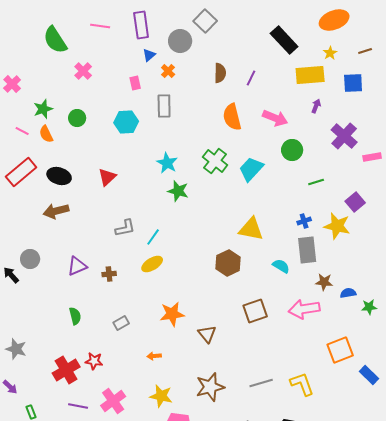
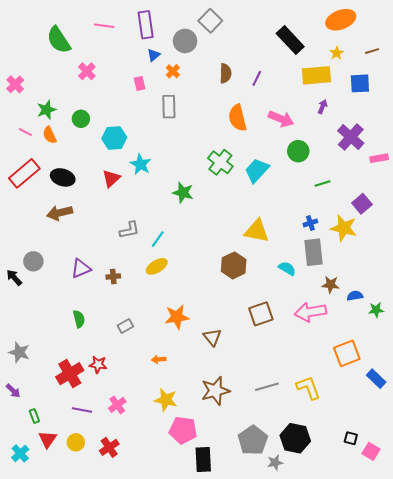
cyan hexagon: (126, 122) -> (114, 138), moved
cyan star: (167, 163) -> (141, 164), moved
pink cross: (113, 401) -> (117, 405), size x0.7

